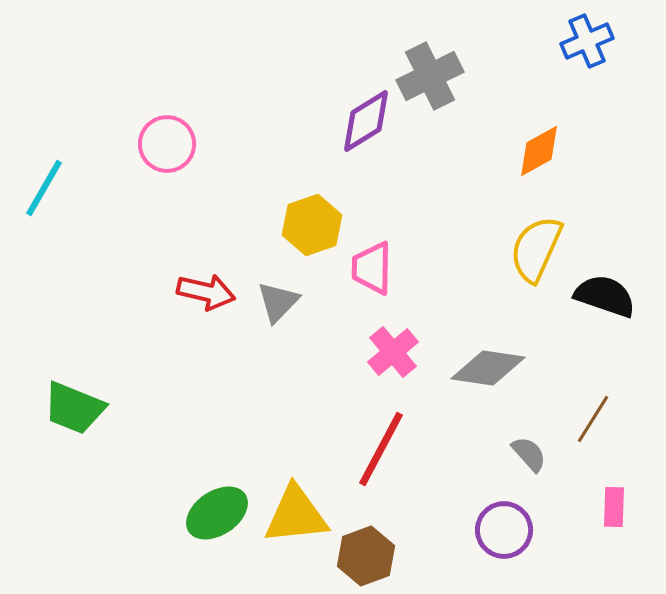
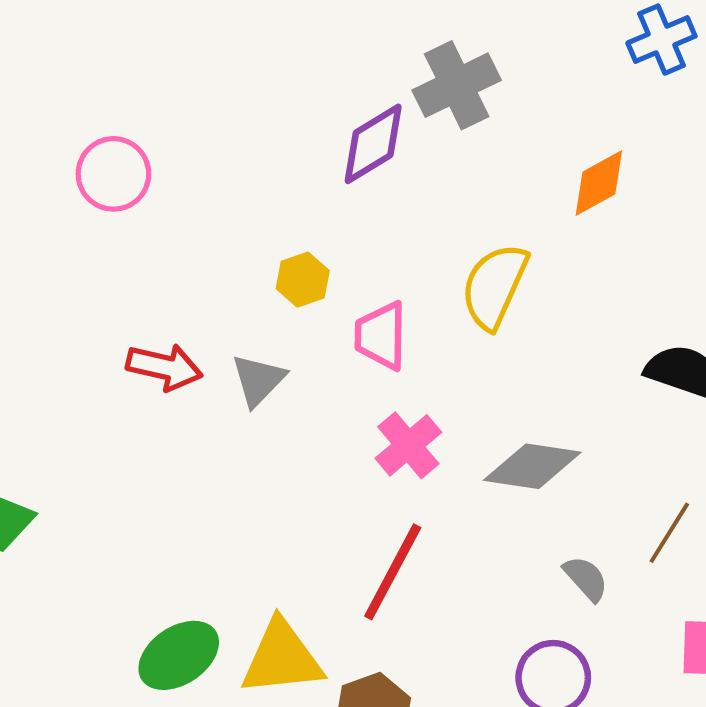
yellow hexagon: (312, 225) -> (303, 280), size x0.7
yellow semicircle: (536, 249) -> (494, 286), moved

